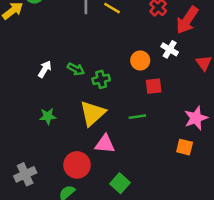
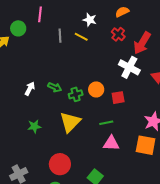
white cross: (170, 49) -> (129, 67), size x1.5
orange circle: (140, 60) -> (96, 89), moved
pink triangle: (105, 144) -> (111, 143), moved
orange square: (185, 147) -> (146, 145), size x1.5

